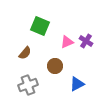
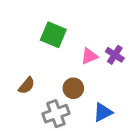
brown semicircle: (25, 53) -> (27, 86), moved
gray cross: (28, 85) -> (56, 114), moved

